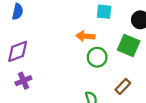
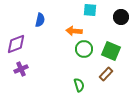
blue semicircle: (18, 12) -> (40, 20), moved
green square: (129, 46) -> (111, 51), moved

